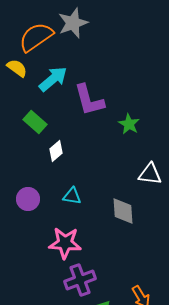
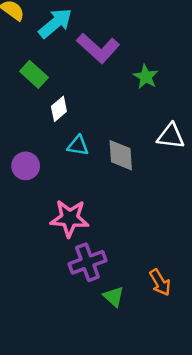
purple L-shape: (89, 100) -> (98, 48), turned -33
cyan triangle: (72, 196) -> (78, 146), moved
gray diamond: (123, 211) -> (121, 155), moved

